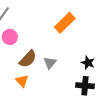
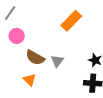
brown semicircle: (28, 59) -> (35, 58), turned 78

